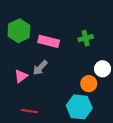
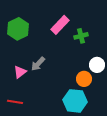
pink rectangle: (49, 41) -> (60, 25), moved, turned -60
red line: (30, 111) -> (15, 102), moved

